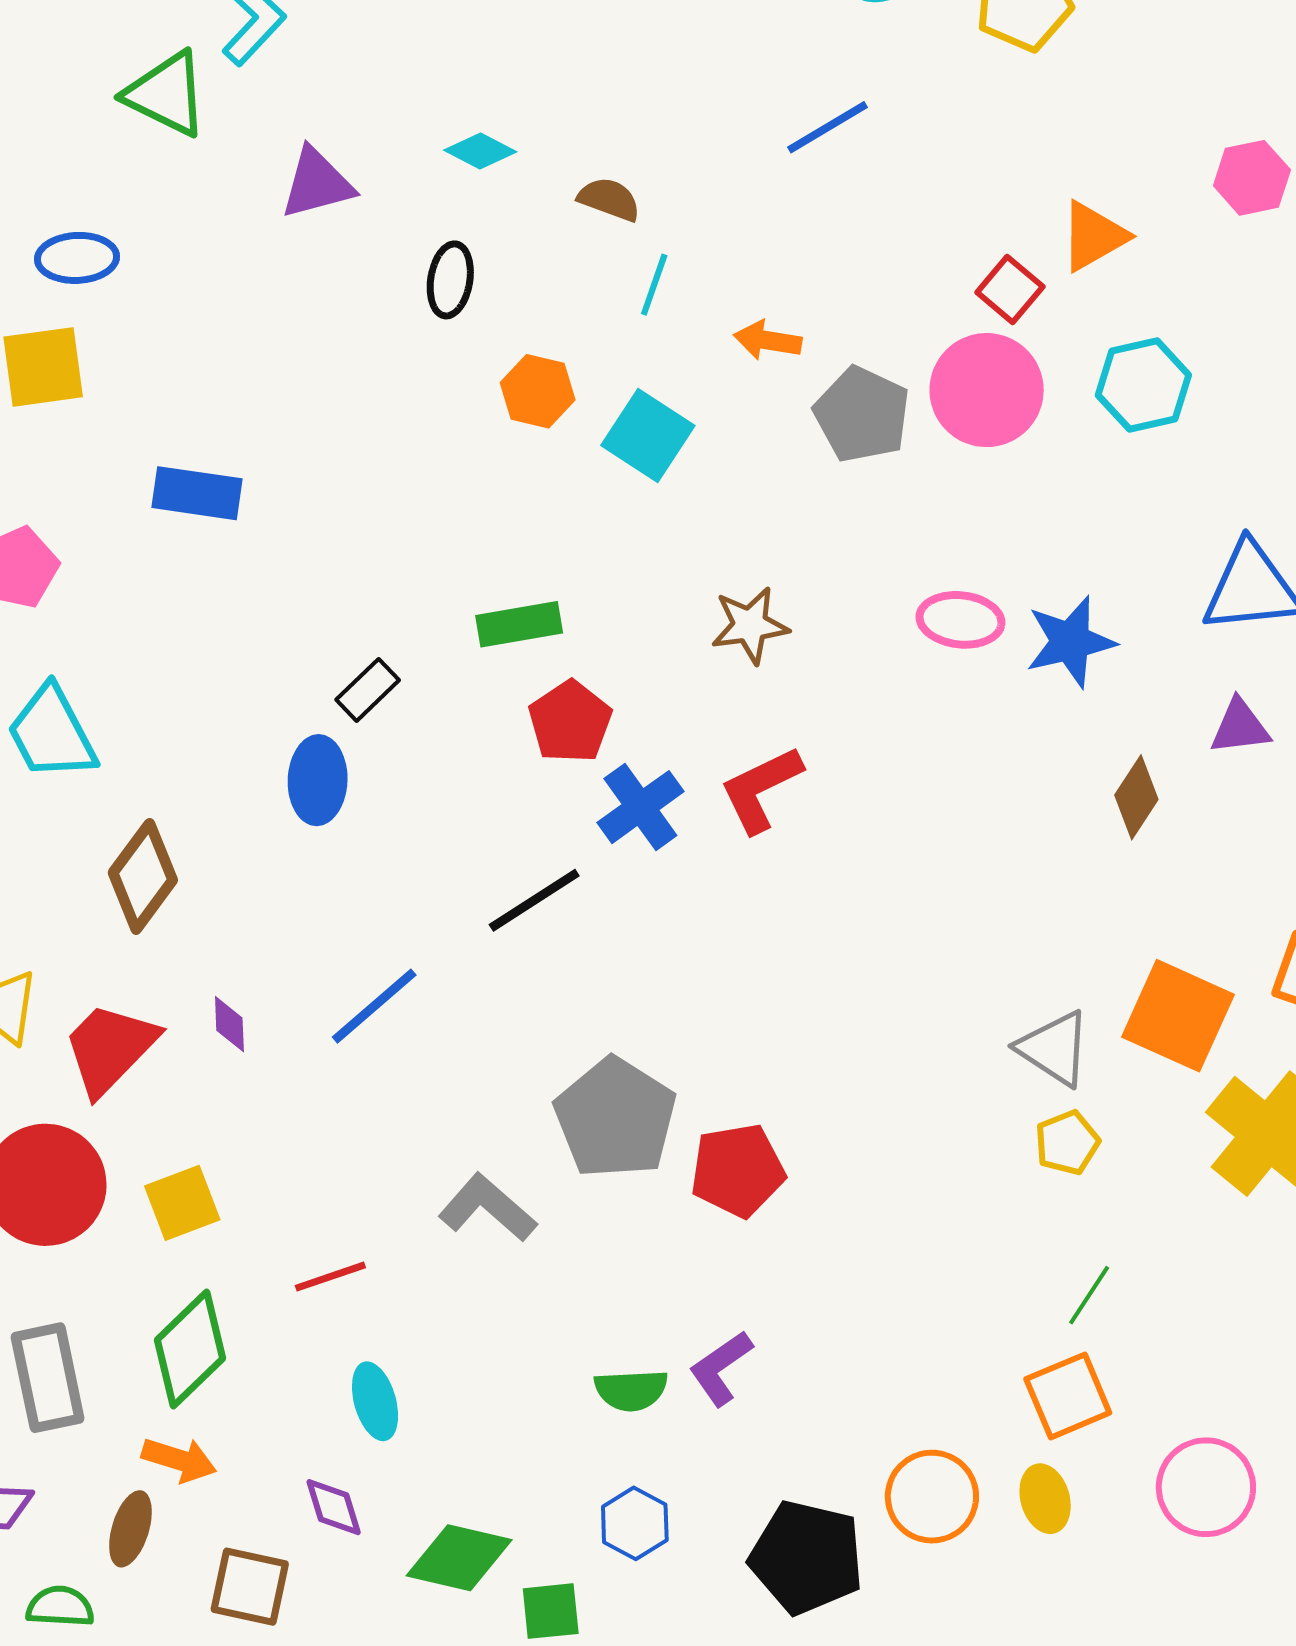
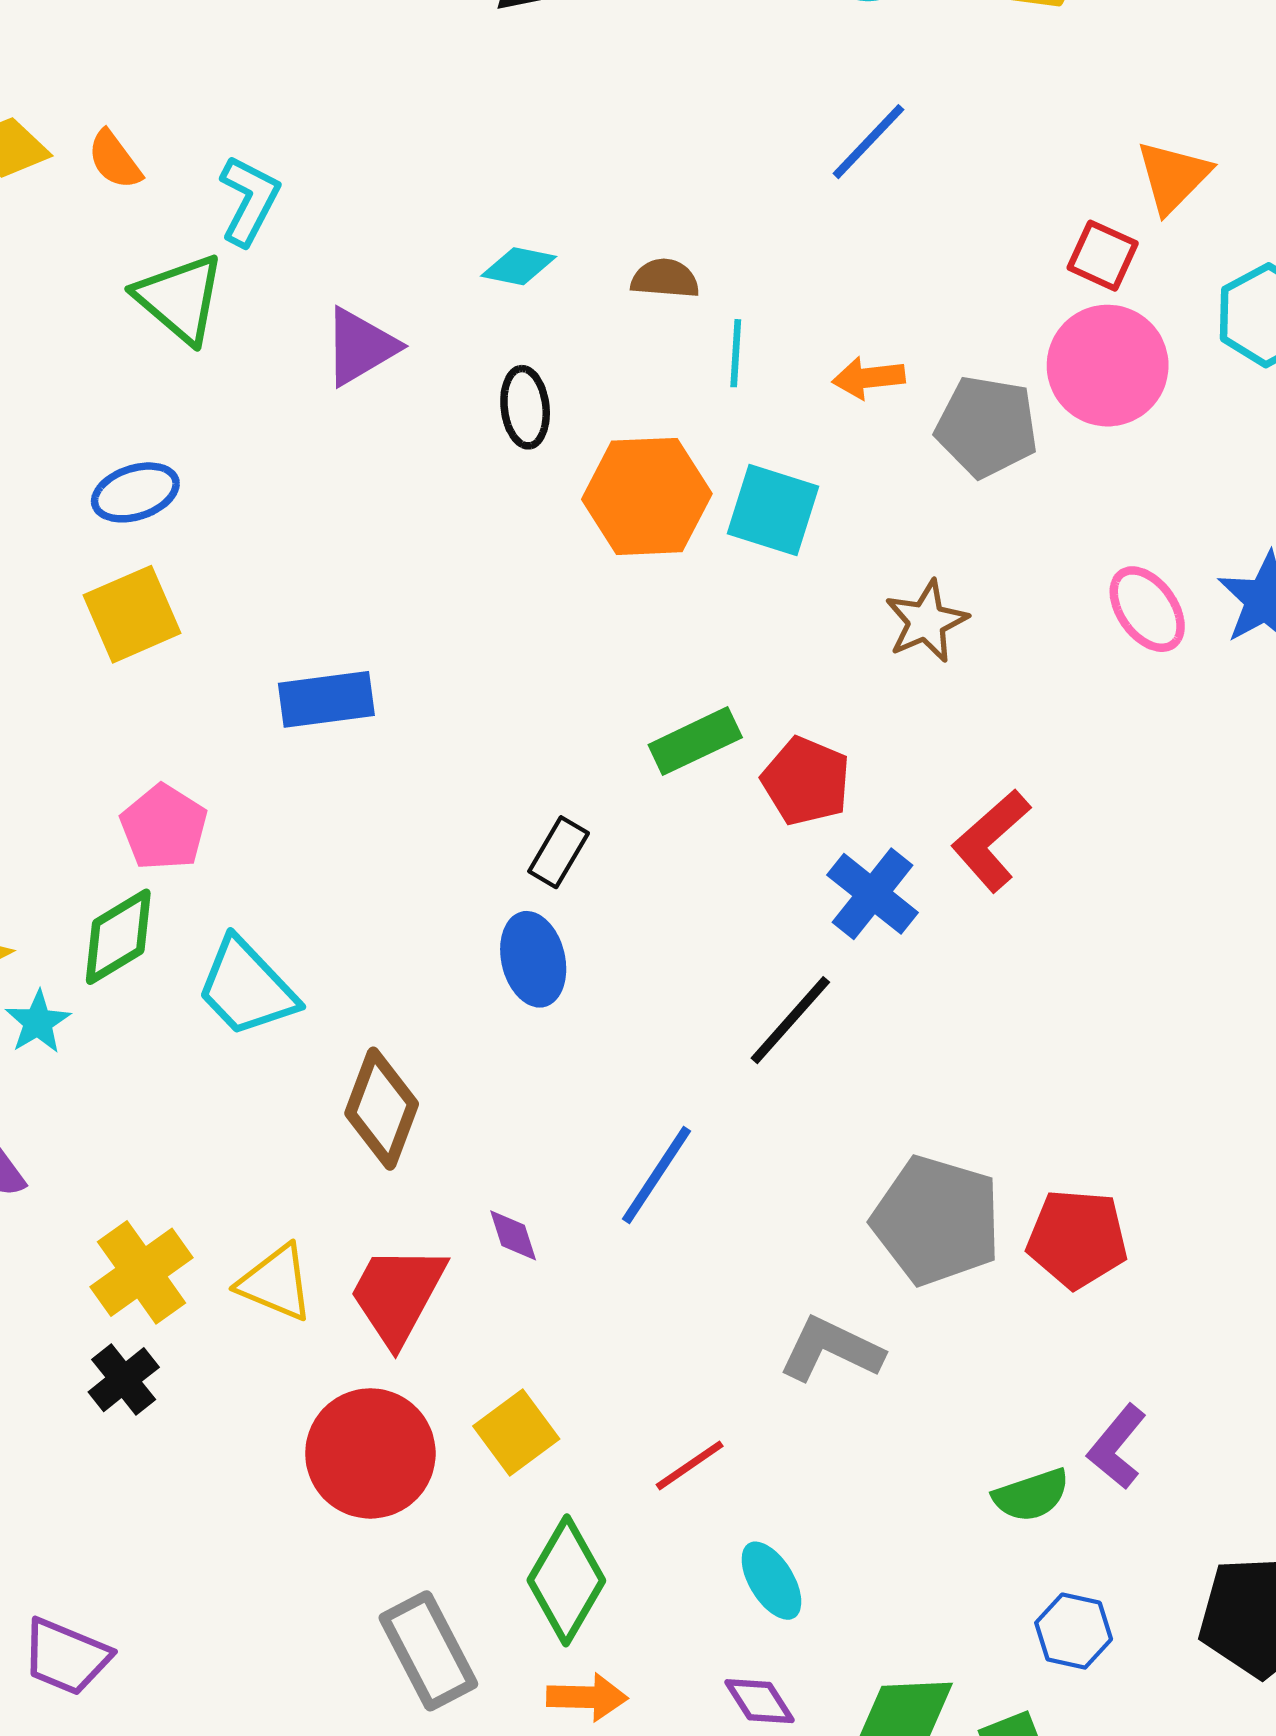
green triangle: (166, 94) -> (180, 298), turned 30
orange hexagon: (538, 391) -> (647, 496), size x1.6
pink ellipse: (960, 620) -> (1147, 609), turned 64
brown star: (750, 625) -> (926, 621), moved
red pentagon: (570, 722) -> (806, 781), moved
red pentagon: (738, 1170) -> (1077, 1239), turned 30

